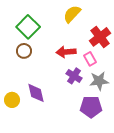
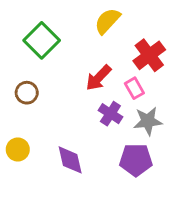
brown circle: (24, 51) -> (27, 93), moved
red arrow: (66, 52) -> (98, 78), turned -42
purple diamond: (36, 93) -> (70, 160), moved

